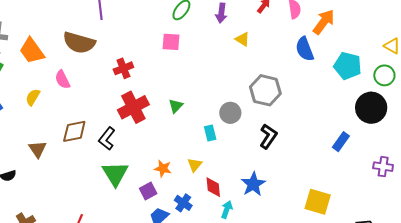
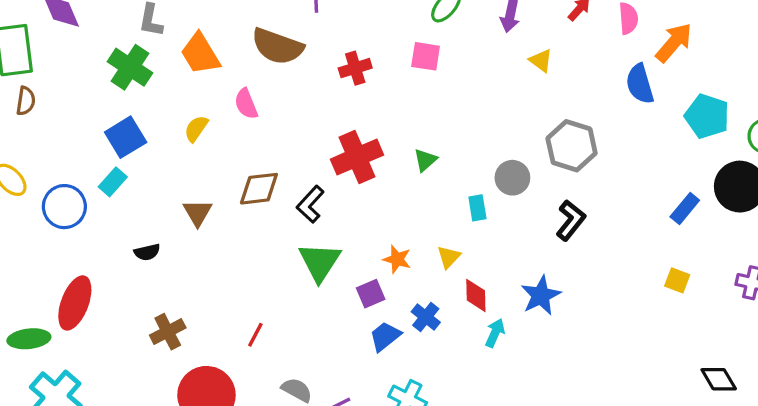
red cross: (123, 68) -> (355, 68), moved
blue rectangle: (341, 142) -> (685, 208), moved
yellow square: (318, 202) -> (677, 280), moved, size x0.6

